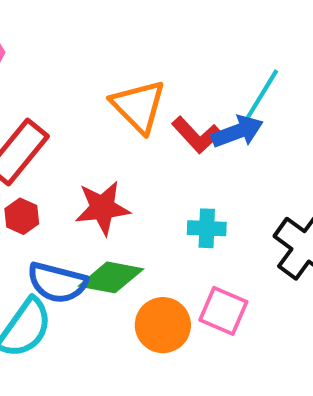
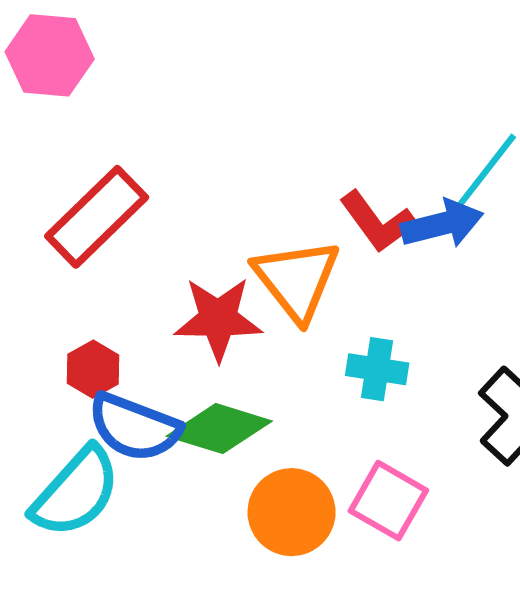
orange triangle: (138, 106) -> (297, 280), moved
red hexagon: (22, 216) -> (93, 369), moved

